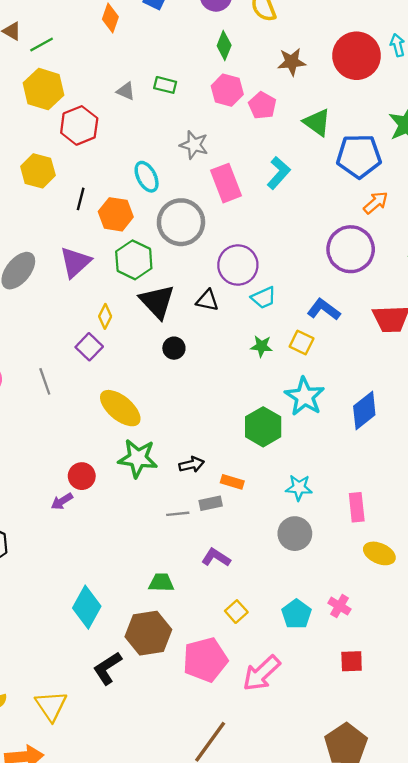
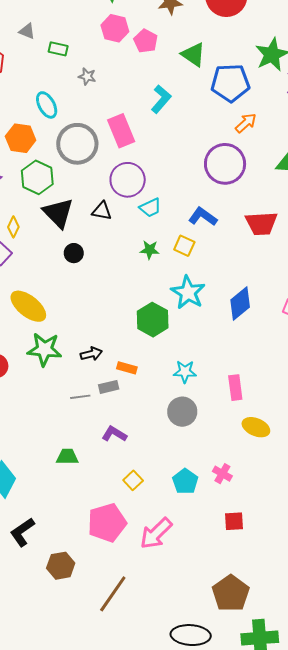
green rectangle: (165, 85) -> (58, 49), moved
gray star: (194, 145) -> (87, 76), size x0.7
pink rectangle: (226, 183) -> (121, 131), moved
brown hexagon: (148, 633) -> (61, 566), moved, size x0.7

